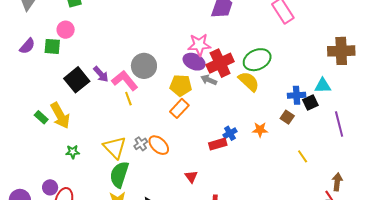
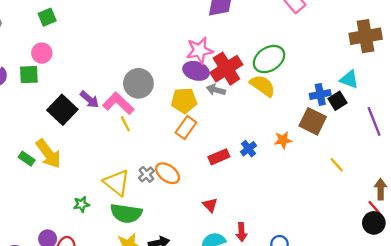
cyan triangle: (323, 86) -> (349, 79), turned 30
brown square: (287, 117) -> (313, 121), size x1.6
red rectangle: (218, 144) -> (219, 157), moved
green star: (73, 152) -> (81, 204), moved
green semicircle: (119, 174) -> (126, 213), turned -92

